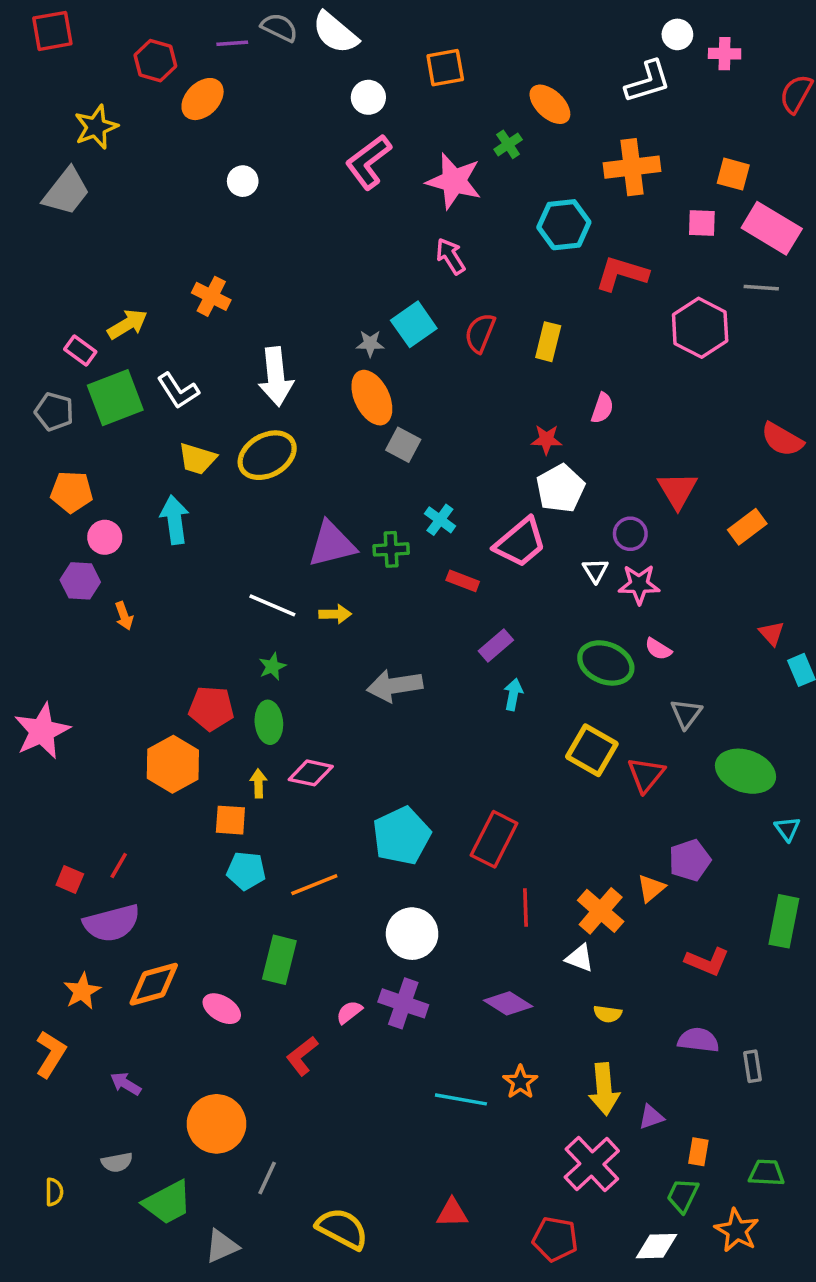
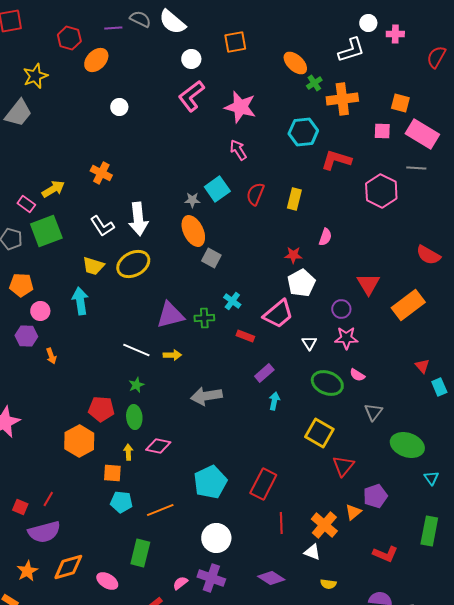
green cross: (508, 144) -> (314, 83), moved
white L-shape: (178, 391) -> (102, 226), moved
orange rectangle: (747, 527) -> (408, 305), size x1.5
white triangle: (595, 570) -> (309, 343), moved
red triangle: (646, 775) -> (343, 466), moved

